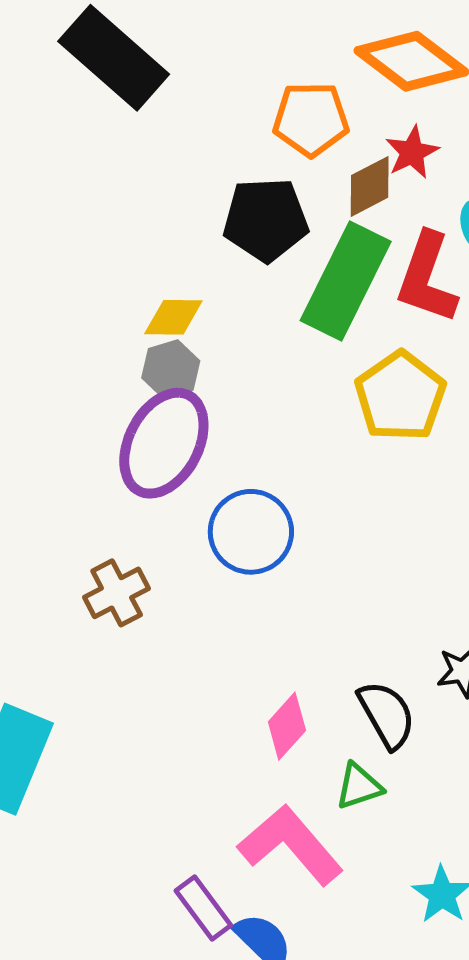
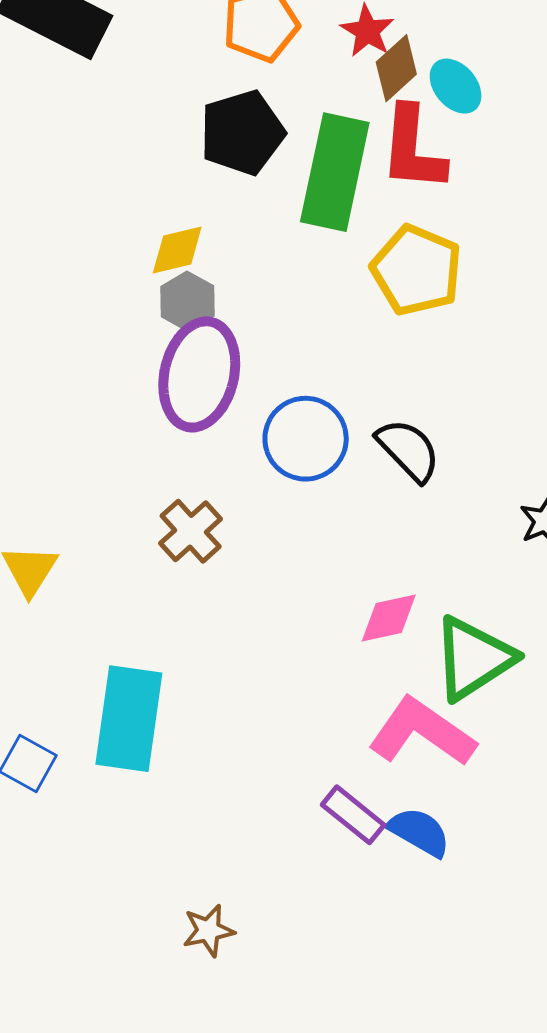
brown diamond: (370, 186) -> (396, 68), moved
black semicircle: (387, 715) -> (408, 450), moved
pink diamond: (287, 726) -> (389, 618), turned 50
green triangle: (359, 786) -> (473, 658), size x1.8

